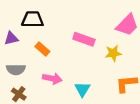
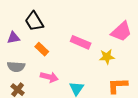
black trapezoid: (33, 19) -> (34, 21), turned -125

